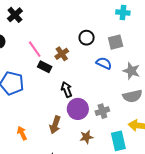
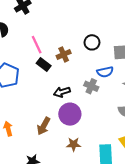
blue semicircle: (104, 63) -> (105, 72), turned 133
black arrow: (67, 90) -> (62, 92), turned -98
gray cross: (102, 111) -> (91, 86), moved, turned 32

